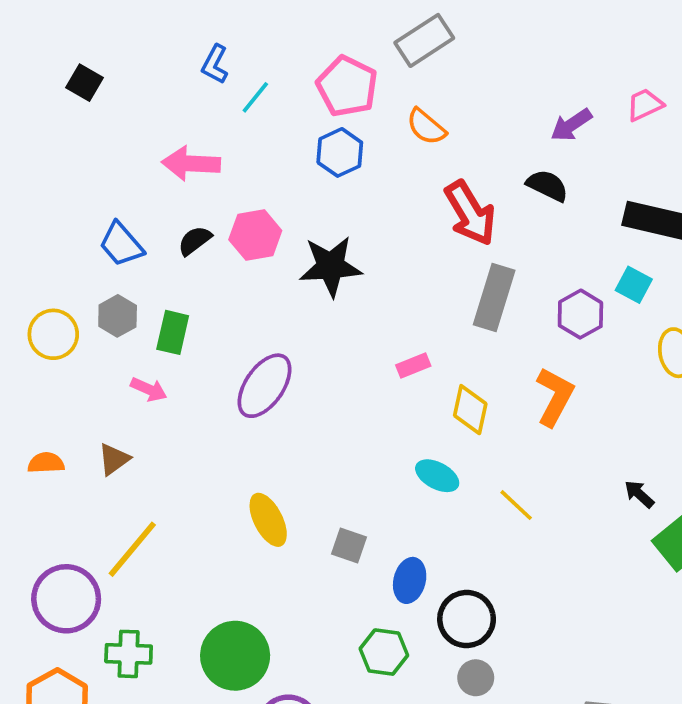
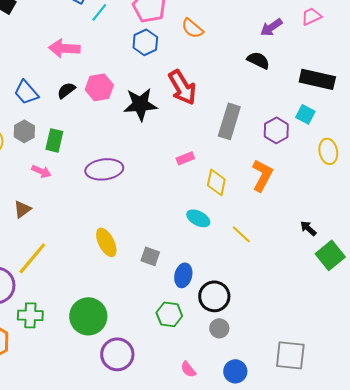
red arrow: (470, 213) -> (182, 87), moved
purple ellipse: (264, 386) -> (104, 169), turned 48

